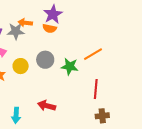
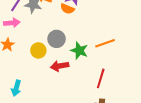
yellow circle: (21, 66) -> (38, 50), moved
red arrow: (47, 106) -> (60, 66), moved, turned -36

